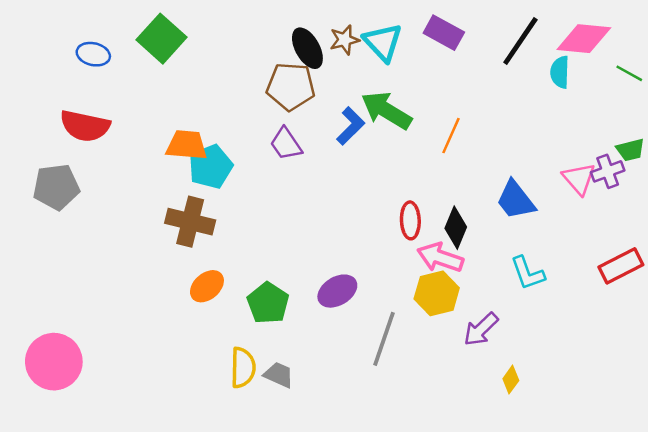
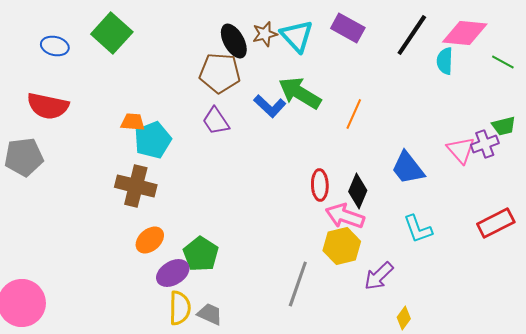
blue L-shape: (351, 126) -> (270, 106), turned 88
orange trapezoid: (187, 145) -> (133, 122), size x0.7
purple ellipse: (337, 291) -> (173, 273), moved

